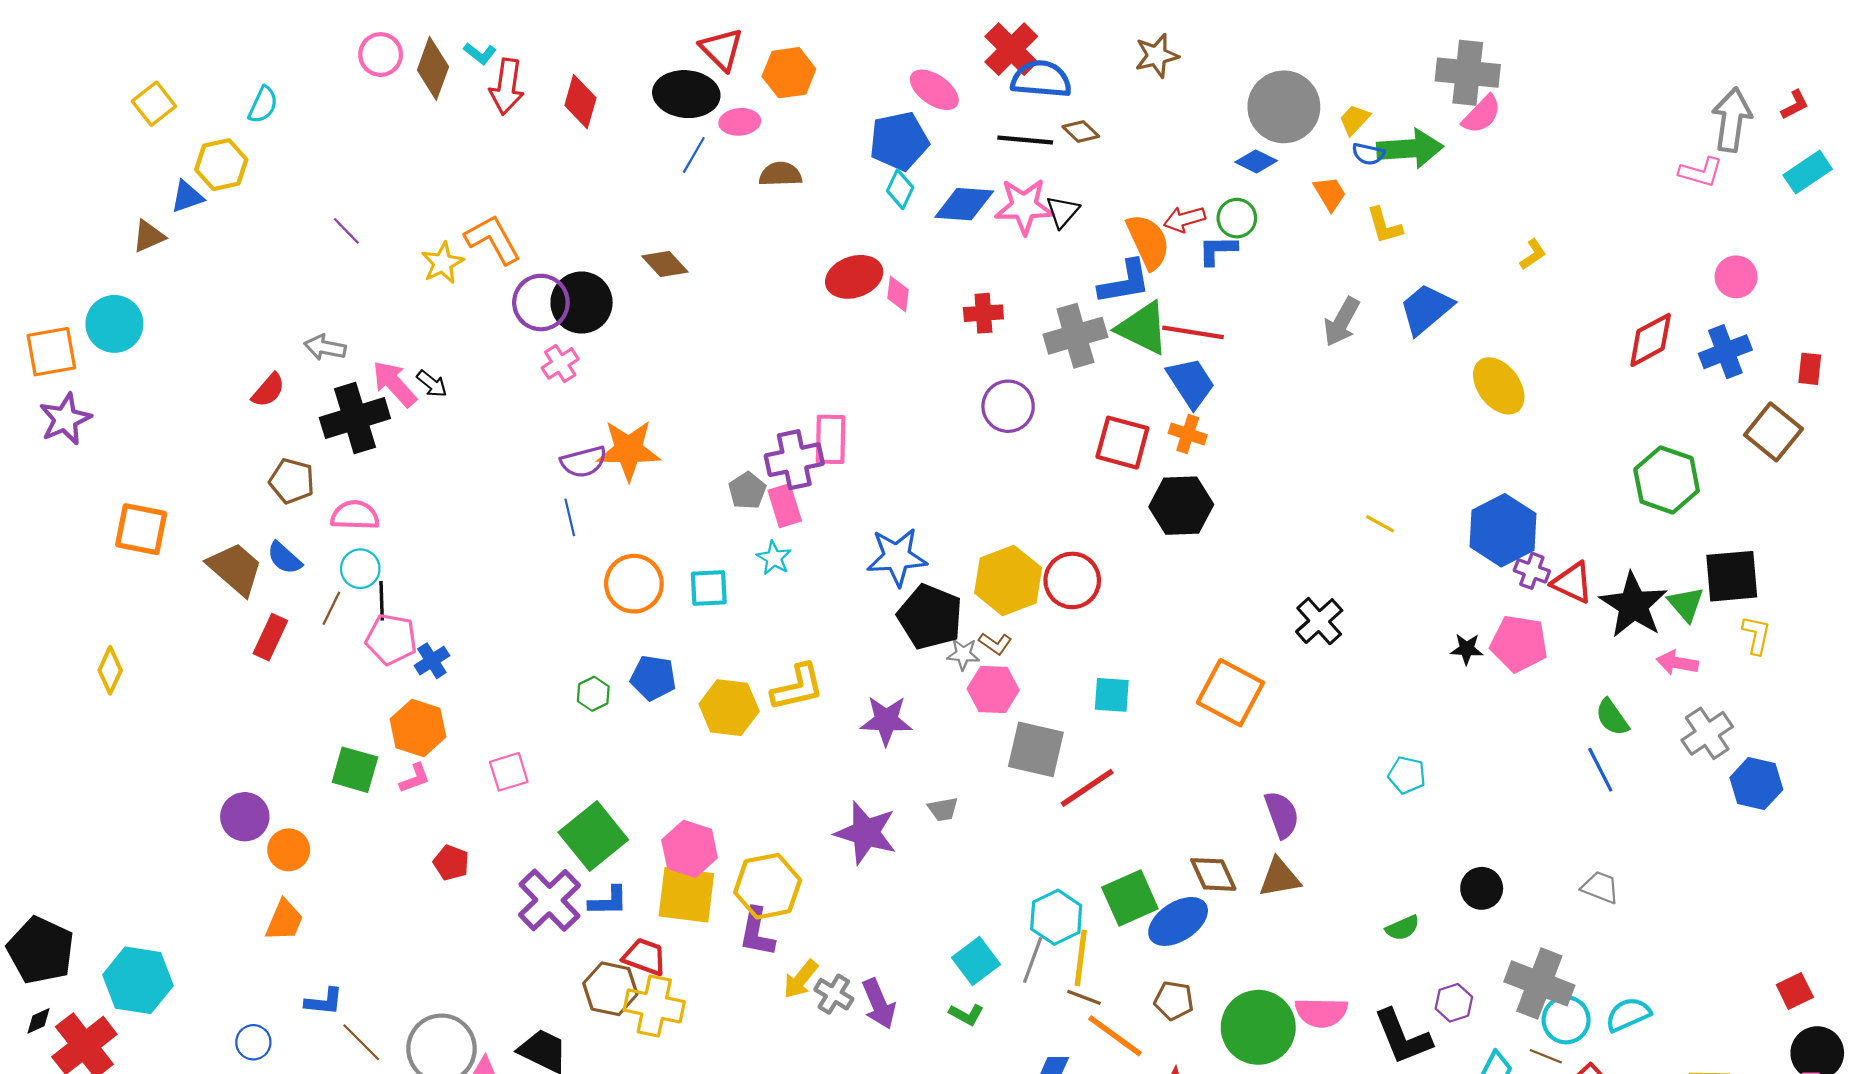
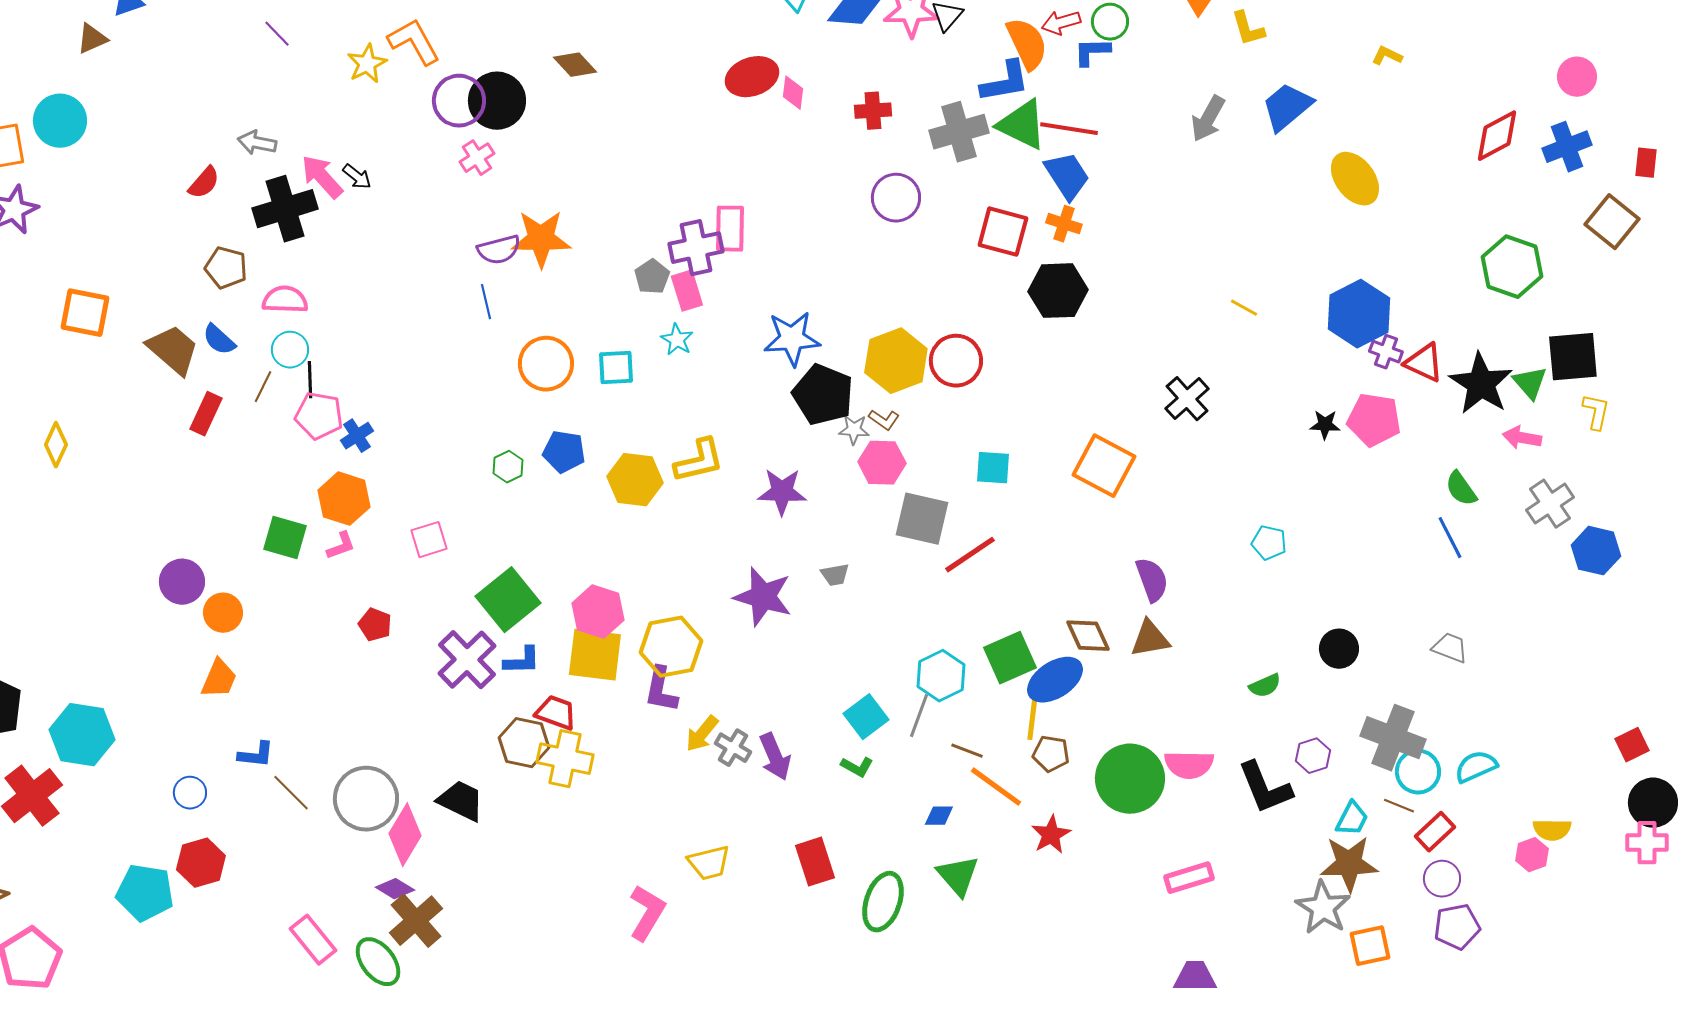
yellow L-shape: (1533, 254) -> (1387, 56), turned -120
yellow line: (1081, 958) -> (1033, 714), moved

